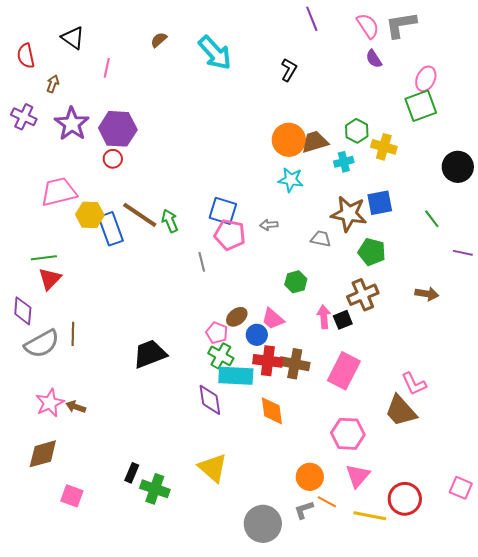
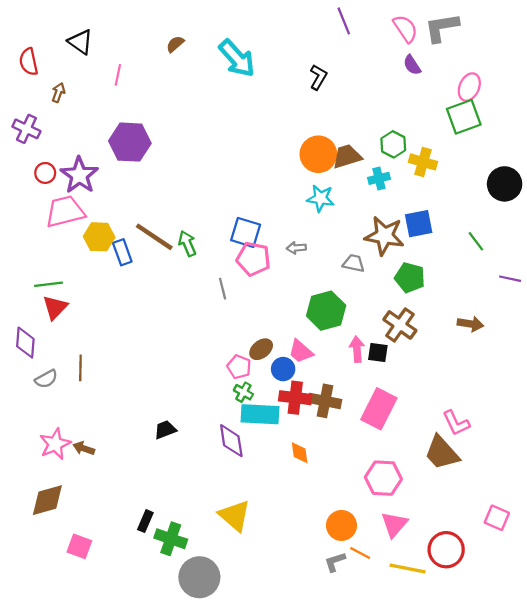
purple star: (72, 124) -> (79, 175), moved
red circle: (113, 159) -> (45, 173), moved
blue rectangle: (111, 229) -> (122, 252), size x0.7
green hexagon: (296, 282) -> (326, 311), size x1.6
brown cross: (363, 295) -> (400, 325), turned -32
black square: (343, 320) -> (378, 353), turned 30
gray semicircle: (42, 344) -> (46, 379), size x0.6
black trapezoid: (150, 354) -> (165, 430), moved, size x0.6
green cross: (221, 356) -> (243, 392), size x0.7
orange diamond: (272, 411) -> (300, 453), size x0.7
pink square: (461, 488) -> (497, 518), moved
gray circle: (263, 524) -> (199, 577), moved

